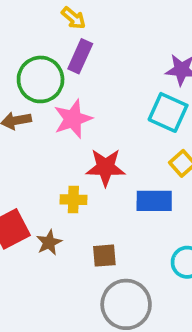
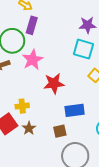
yellow cross: (73, 200) -> (22, 106), moved
blue rectangle: (154, 201) -> (75, 110), moved

